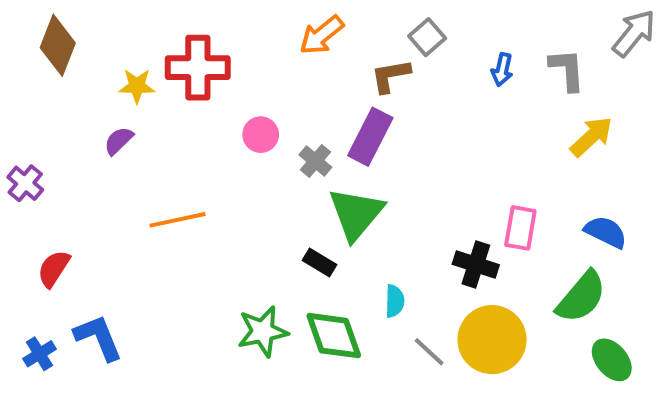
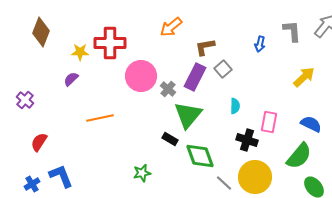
gray square: (427, 37) -> (223, 69), moved
gray L-shape: (567, 70) -> (292, 31), moved
pink circle: (261, 135) -> (141, 76), size x1.8
cyan semicircle: (395, 301) -> (235, 106), moved
green star: (263, 331) -> (142, 173), size x0.7
green diamond: (334, 336) -> (200, 156), moved

